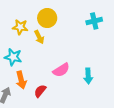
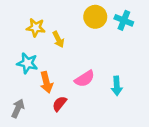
yellow circle: (47, 18) -> (95, 17), moved
cyan cross: (94, 21) -> (124, 20), turned 35
orange arrow: (21, 80) -> (46, 82), moved

